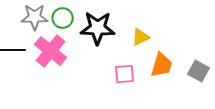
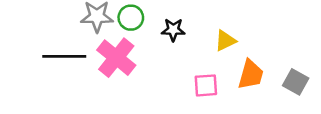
black star: (98, 28) -> (173, 30), size x0.6

